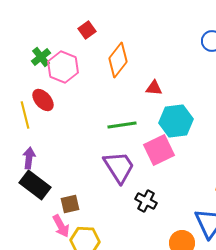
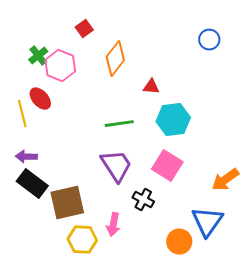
pink square: (159, 150) -> (167, 166), moved, turned -32
purple arrow: (29, 158) -> (26, 157), turned -95
brown square: (70, 204) -> (67, 203), size x1.8
pink arrow: (61, 226) -> (113, 225), moved, turned 40

